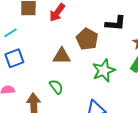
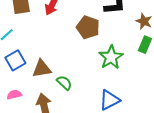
brown triangle: (62, 56) -> (42, 69), moved

